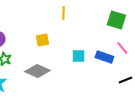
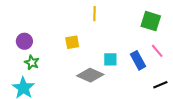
blue rectangle: (104, 57) -> (138, 60), turned 42
gray diamond: (37, 71) -> (90, 75), moved

